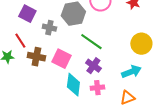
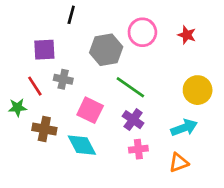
purple square: (27, 14) -> (44, 50), turned -30
gray cross: (49, 28) -> (63, 79), moved
brown cross: (36, 57) -> (44, 129), moved
cyan diamond: (73, 85) -> (82, 145), moved, turned -35

